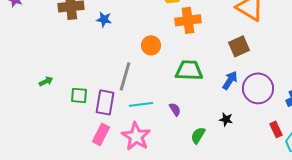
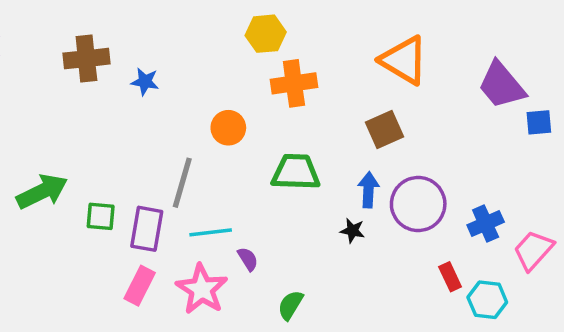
blue arrow: (230, 80) -> (368, 190), turned -30
green arrow: (46, 81) -> (42, 192), size x2.0
purple semicircle: (175, 109) -> (248, 259), moved
black star: (226, 119) -> (353, 231), moved
green semicircle: (198, 135) -> (290, 305), moved

